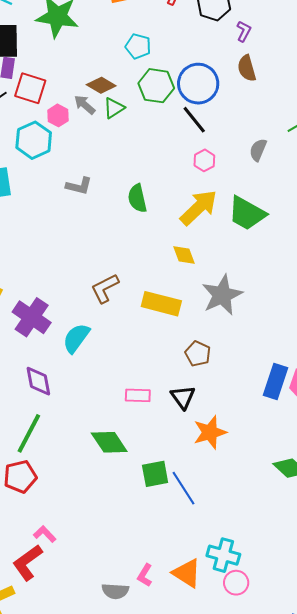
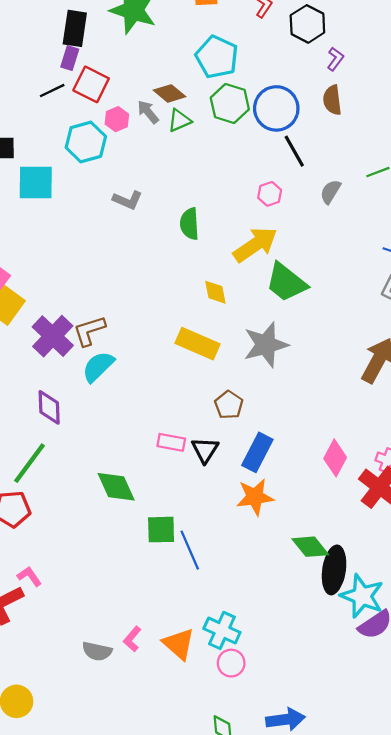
cyan pentagon: (138, 46) -> (217, 57), size x1.5
black line: (194, 120) -> (294, 151), moved
green trapezoid: (247, 213) -> (286, 282), moved
yellow diamond: (184, 255) -> (215, 292), moved
brown L-shape: (105, 288) -> (89, 331), moved
blue rectangle: (276, 382) -> (257, 452), moved
pink rectangle: (138, 395) -> (171, 442), moved
orange star: (210, 432) -> (255, 497), moved

